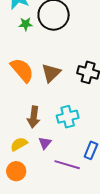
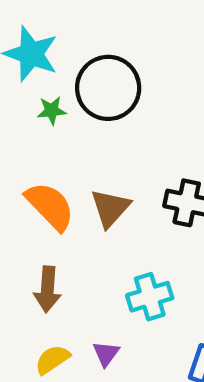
brown arrow: (34, 117) -> (47, 289), moved

